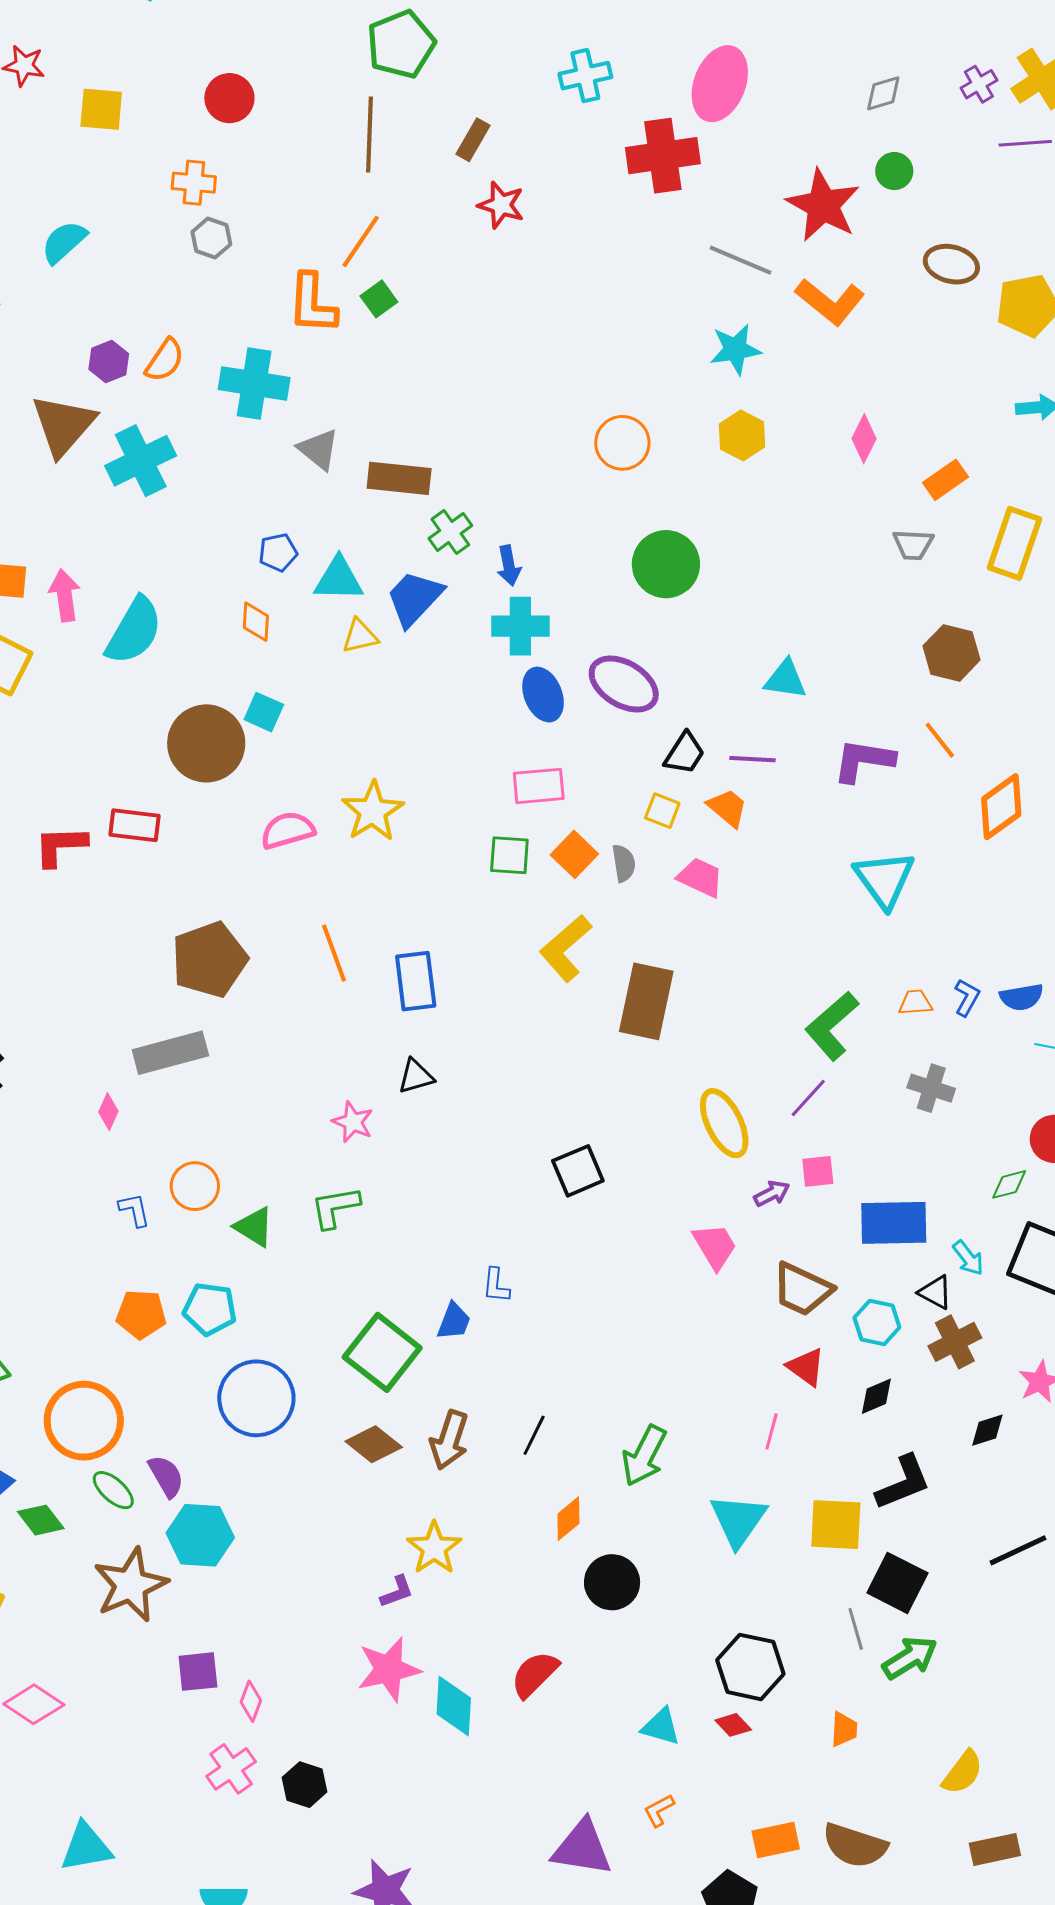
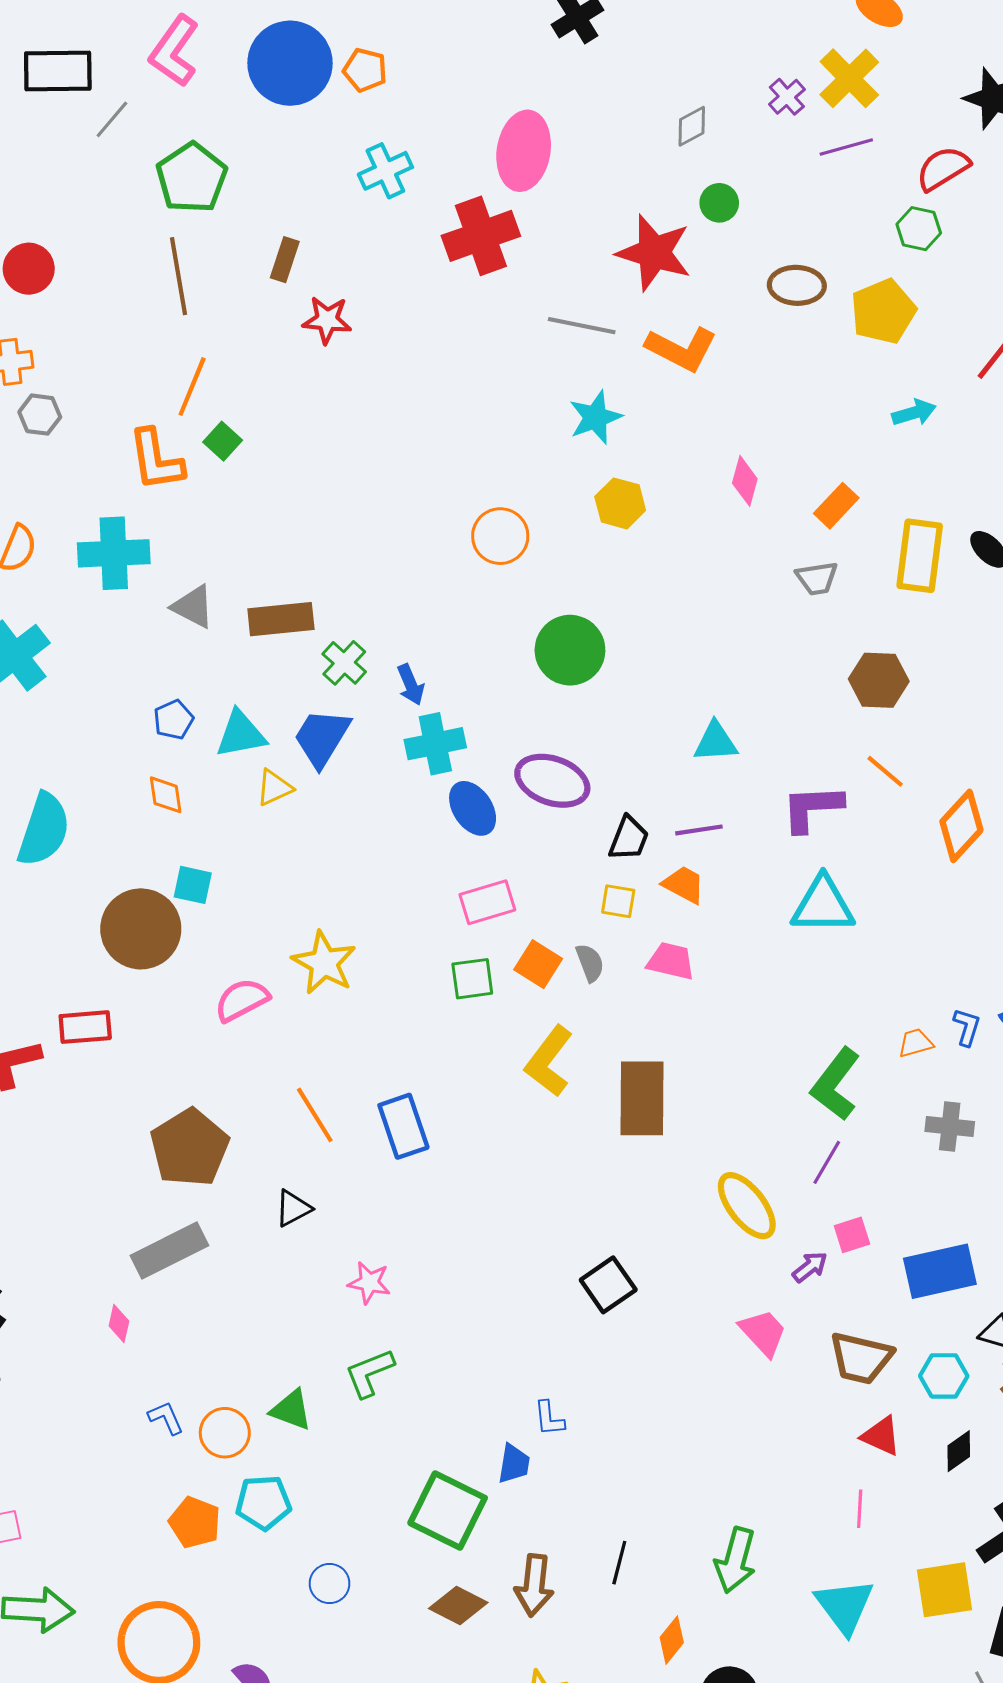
cyan triangle: (884, 879) -> (823, 905), moved, turned -42
black triangle: (416, 1076) -> (293, 1208), moved
orange circle: (195, 1186) -> (225, 1433), moved
orange pentagon: (141, 1314) -> (195, 1522), turned 30
blue circle: (256, 1398) -> (330, 1584), size x0.5

